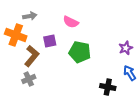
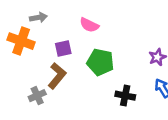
brown L-shape: (32, 56) -> (57, 76), moved
black cross: (108, 87) -> (125, 96), moved

